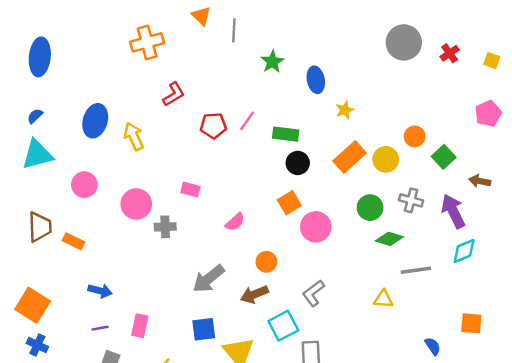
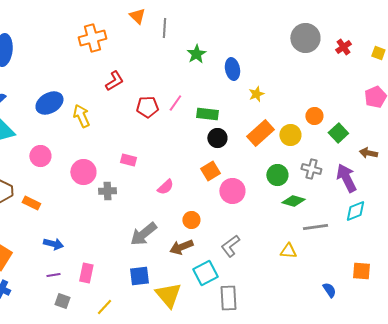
blue ellipse: (95, 121) -> (49, 103), turned 44

